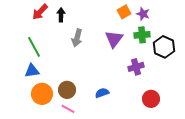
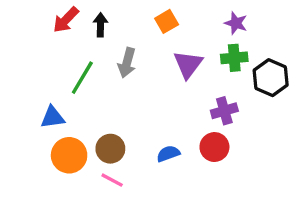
orange square: (124, 12) -> (167, 21), moved
green line: (34, 47) -> (82, 78), moved, turned 60
red circle: (151, 99) -> (214, 147), moved

